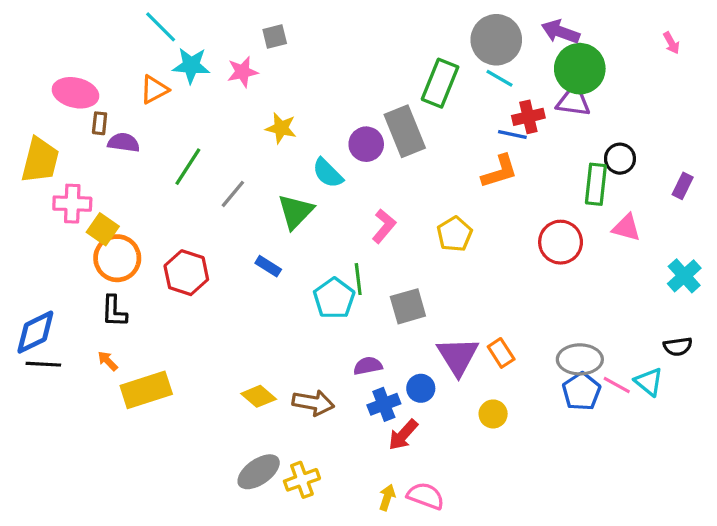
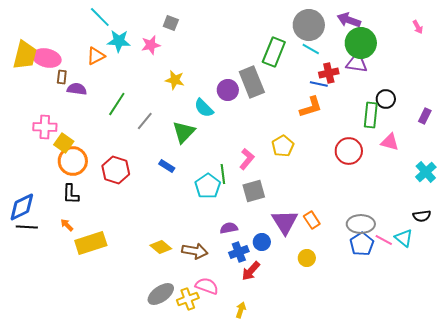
gray square: (275, 37) -> (171, 23), turned 35
yellow trapezoid: (40, 160) -> (25, 55), moved
pink L-shape: (384, 226) -> (247, 159), moved
pink semicircle: (426, 496) -> (207, 286), moved

